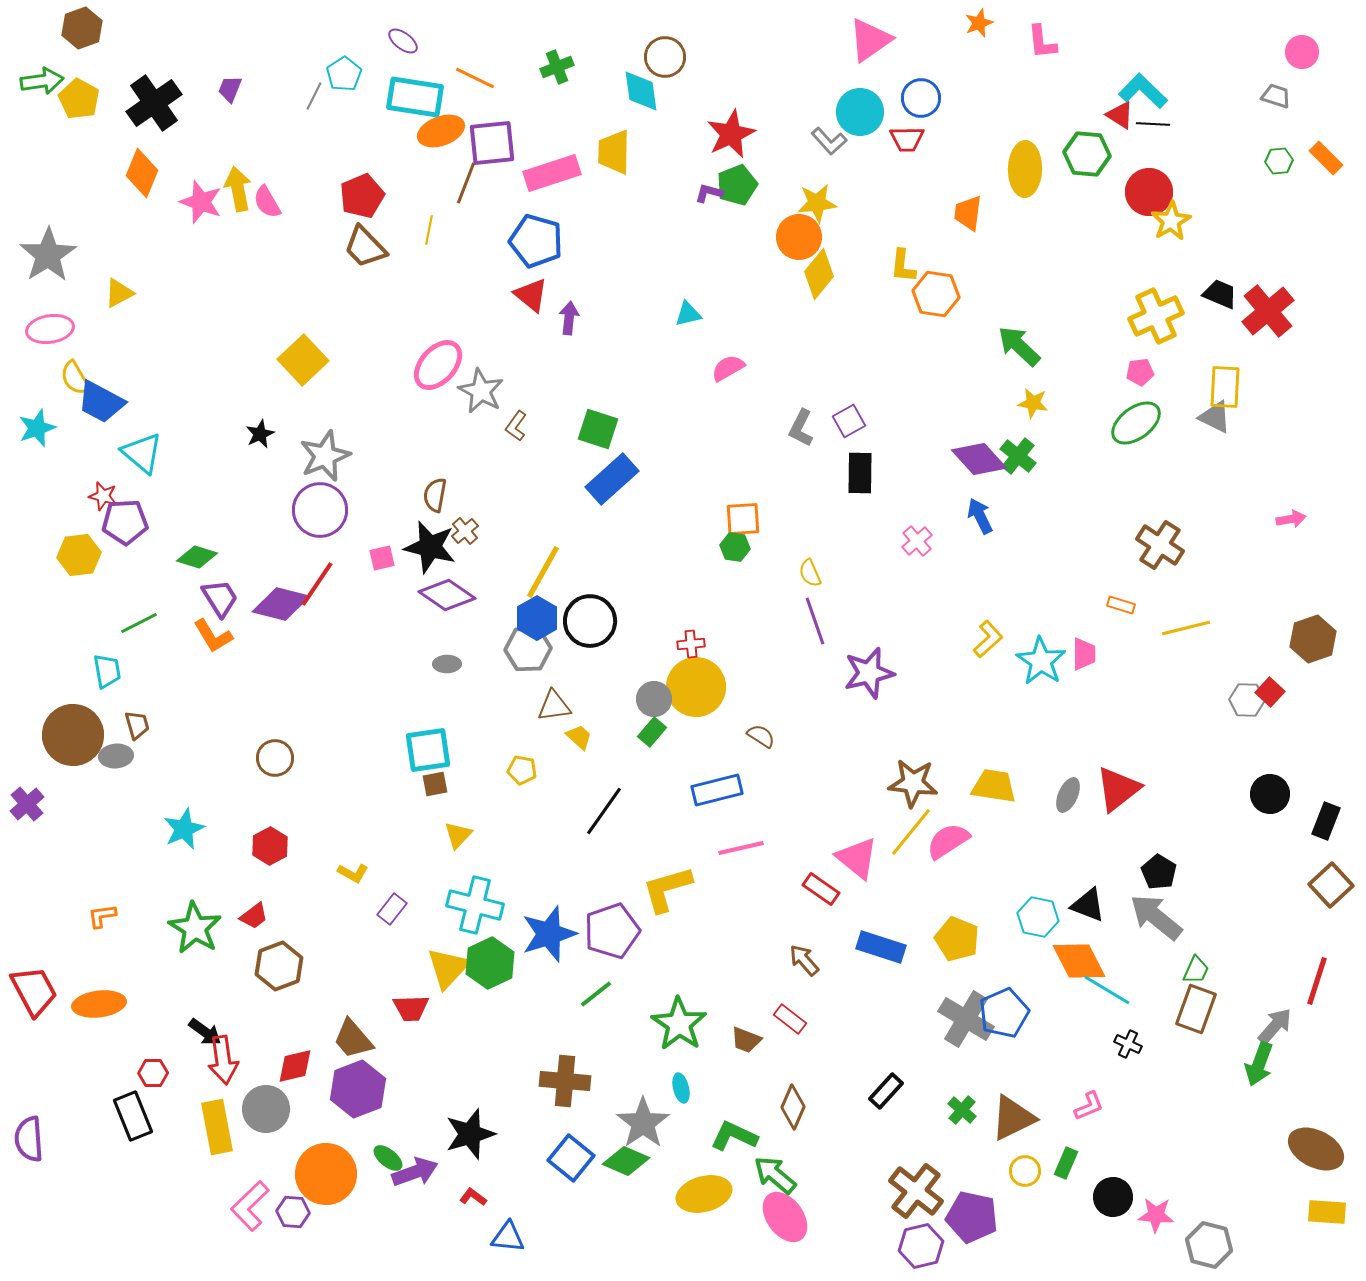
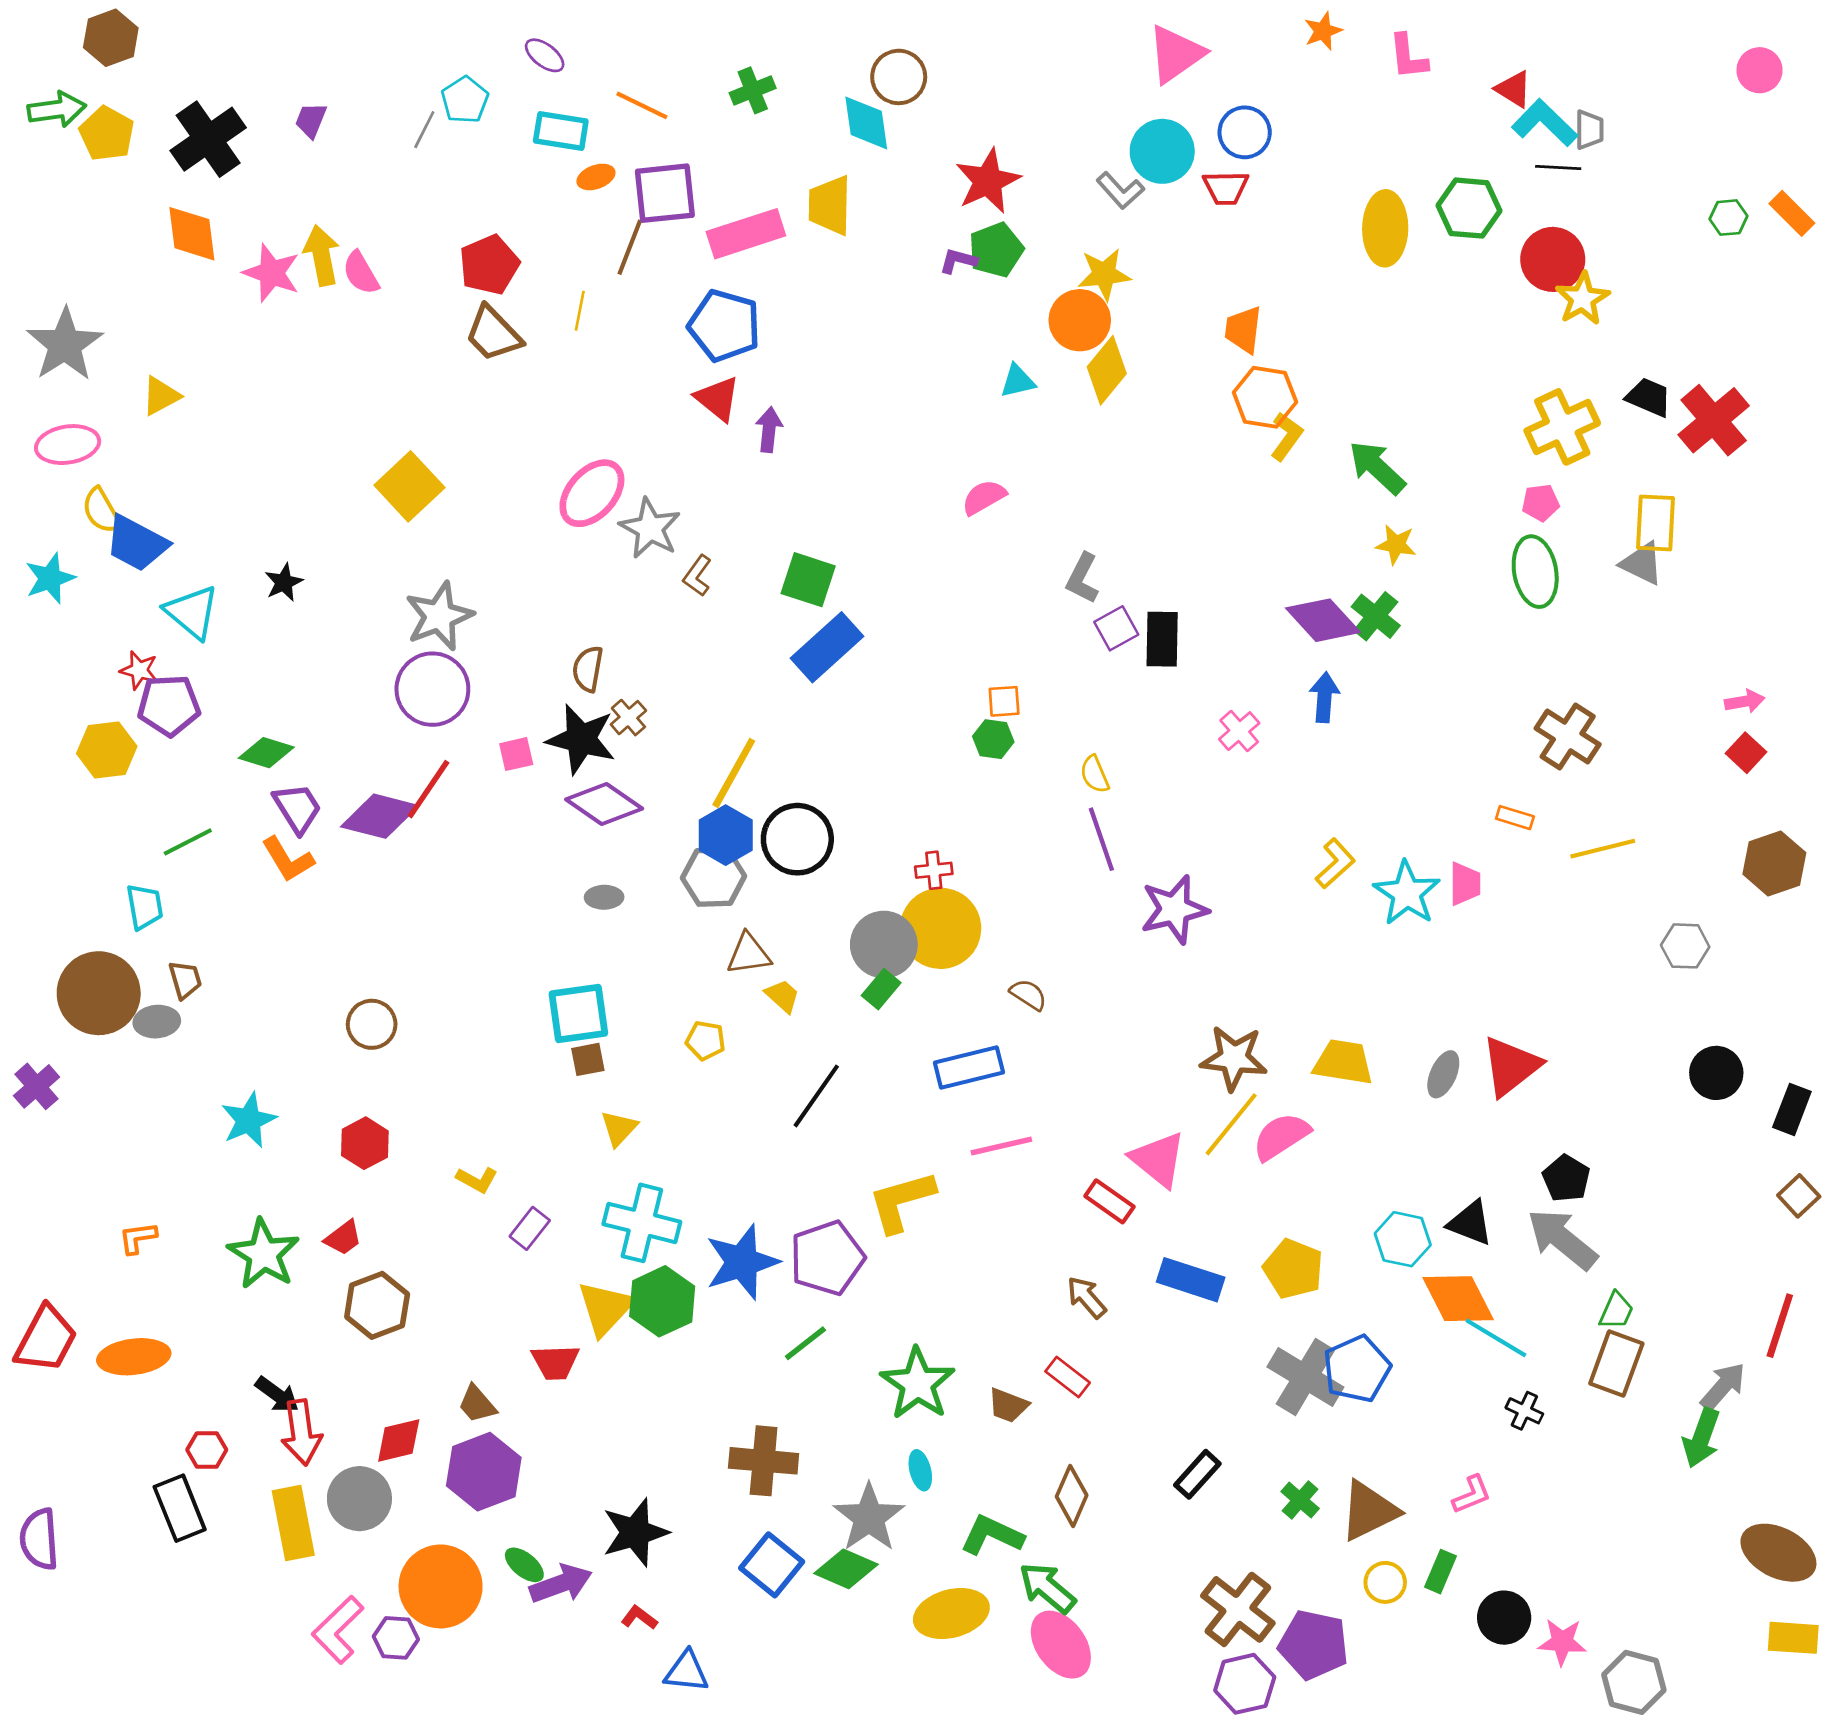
gray trapezoid: (1276, 96) -> (1589, 130), moved, turned 72
cyan rectangle: (415, 97) -> (561, 131), size x0.7
red triangle: (1120, 115) -> (1514, 89), moved
orange ellipse: (441, 131) -> (596, 177), size x0.6
orange diamond: (142, 173) -> (192, 234), turned -30
orange trapezoid: (968, 213) -> (1243, 330), moved
yellow L-shape: (903, 266) -> (1287, 436), moved, turned -150
cyan triangle: (688, 314) -> (1018, 381), moved
purple square: (849, 421) -> (1116, 628), moved
green ellipse: (1136, 423) -> (1535, 572), turned -63
black star: (260, 434) -> (284, 582), moved
blue arrow: (980, 516) -> (1324, 697), turned 30
orange square: (743, 519) -> (1004, 701), size x0.7
red square: (1270, 692) -> (1746, 753), moved
gray circle: (654, 699) -> (884, 945), size x1.4
brown square: (1331, 885) -> (1799, 1196), size x0.7
red trapezoid: (34, 991) -> (46, 1339), turned 56
brown trapezoid: (353, 1039) -> (477, 1404), size x0.7

